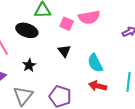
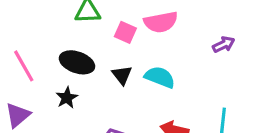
black ellipse: (27, 30) -> (77, 62), moved
cyan semicircle: (95, 63) -> (160, 77), moved, turned 138

